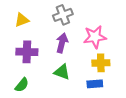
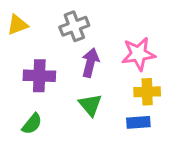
gray cross: (63, 15) -> (74, 26), moved
yellow triangle: (22, 20) -> (17, 25), moved
green triangle: (62, 72) -> (90, 105), turned 30

